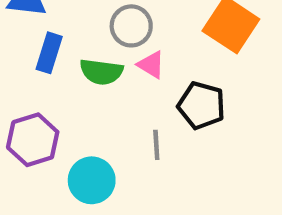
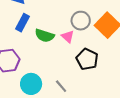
gray circle: (131, 26) -> (81, 21), moved
gray line: (156, 145) -> (61, 86), moved, turned -48

